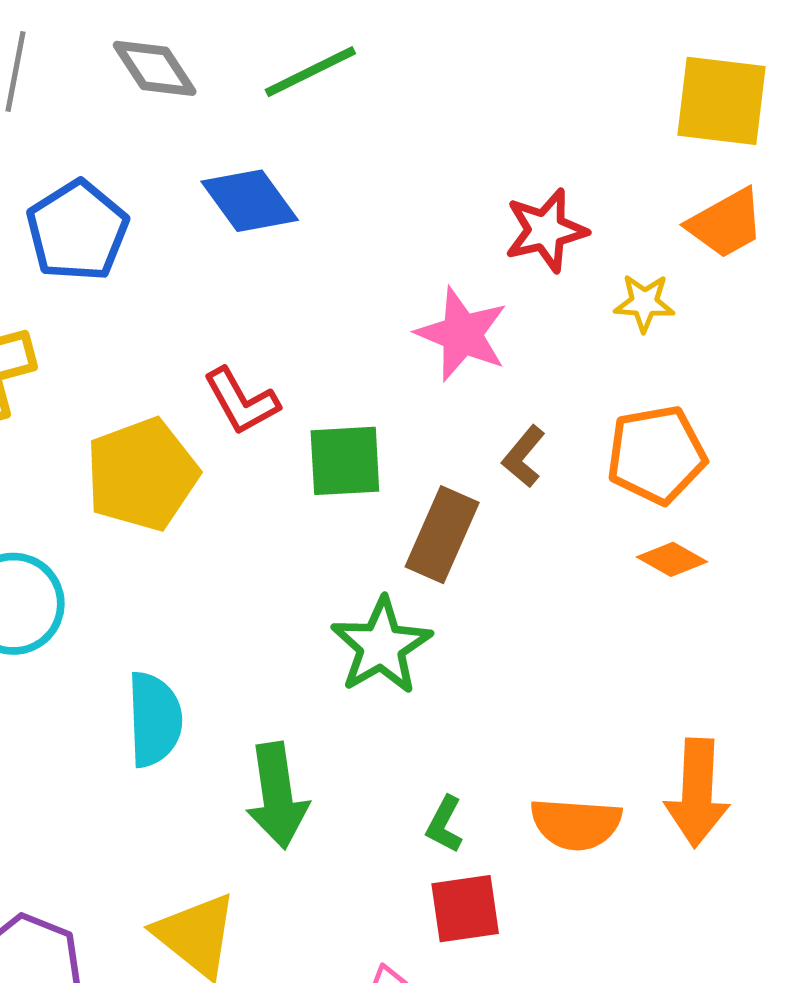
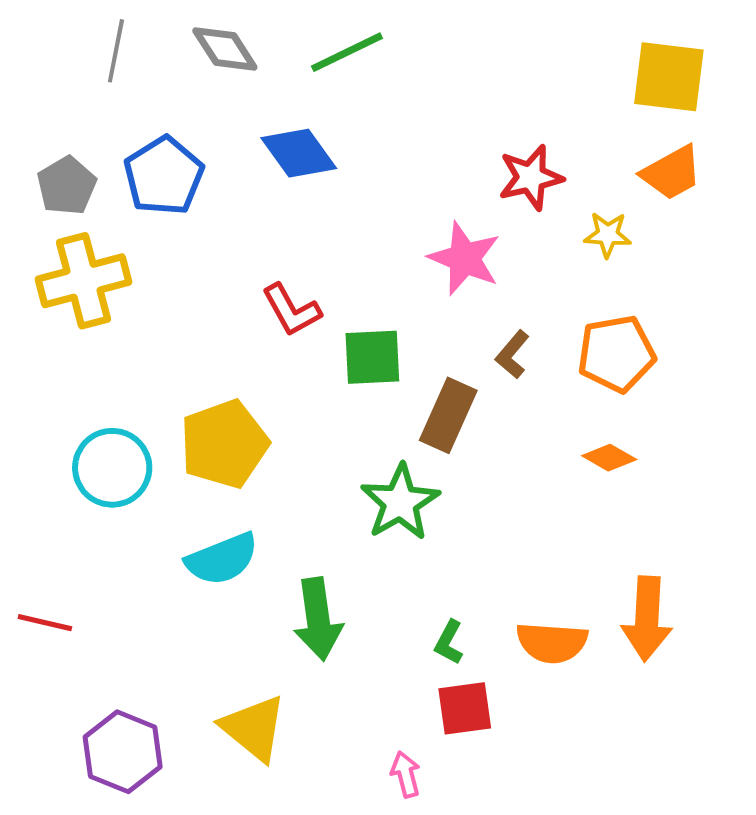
yellow pentagon: (142, 474) -> (224, 444), moved
orange diamond: (672, 559) -> (609, 458), moved
cyan semicircle: (154, 719) -> (222, 559), turned 70

